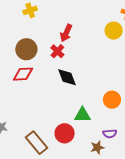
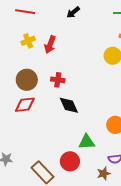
red arrow: (66, 33) -> (50, 45), moved
red cross: (57, 51) -> (58, 80), turned -32

